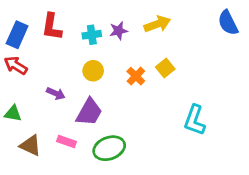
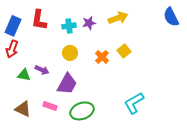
red arrow: (16, 65) -> (12, 49), turned -102
green triangle: (13, 113) -> (24, 75), moved
cyan L-shape: (195, 120) -> (134, 103), moved, turned 40

